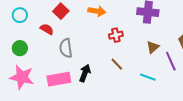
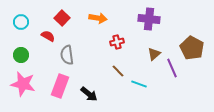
black arrow: (85, 73) -> (89, 94), moved, turned 108
cyan line: (148, 77) -> (139, 84), moved
pink rectangle: (59, 79) -> (60, 86), turned -60

